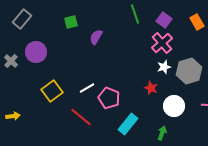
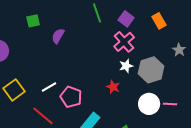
white circle: (174, 106) -> (149, 104), moved

